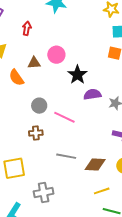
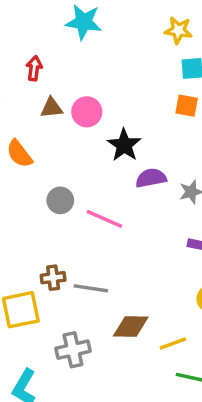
brown triangle: (34, 63) -> (52, 108), moved
brown cross: (36, 133) -> (53, 278), moved
gray line: (66, 156) -> (91, 288), moved
brown diamond: (95, 164) -> (131, 327), moved

